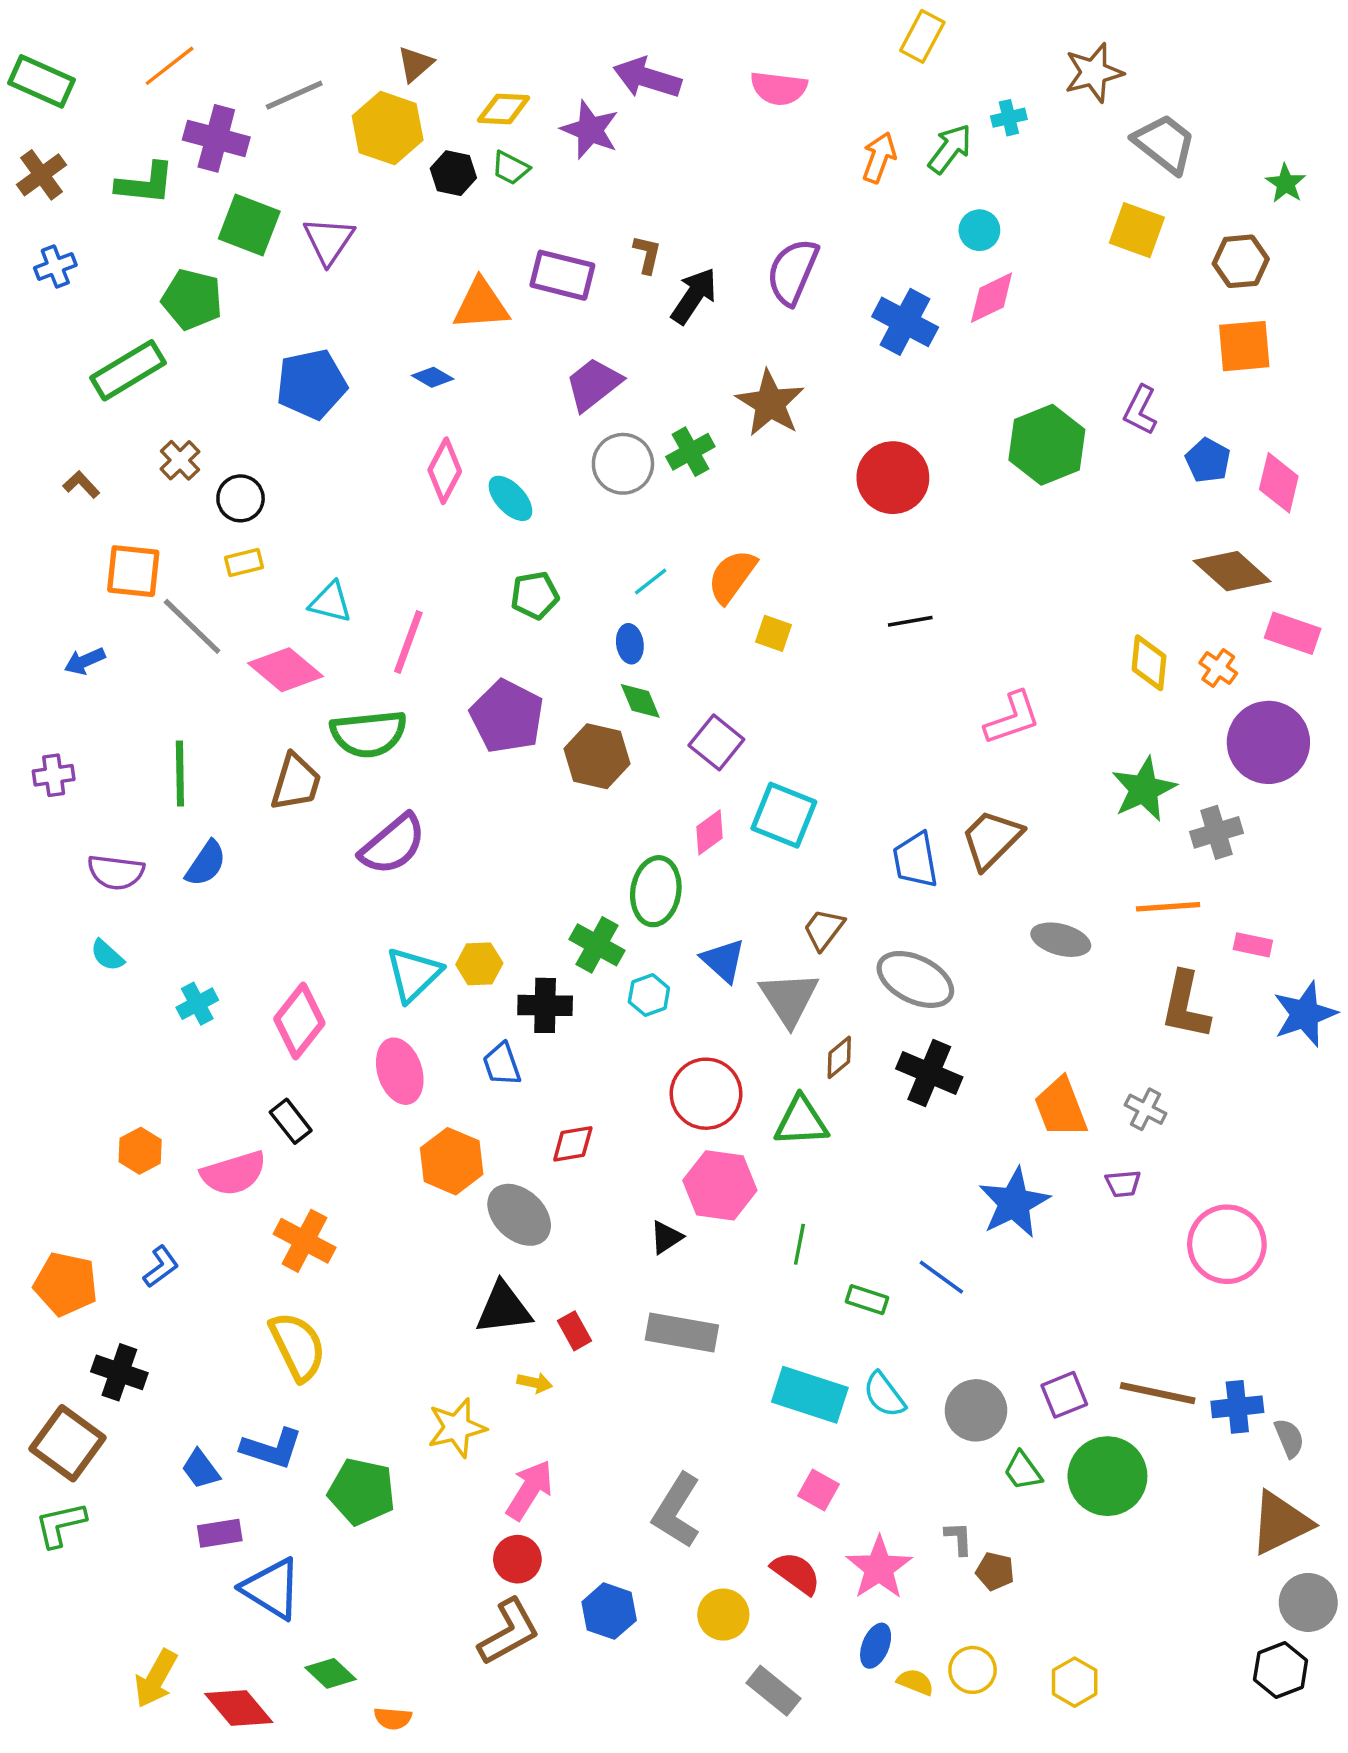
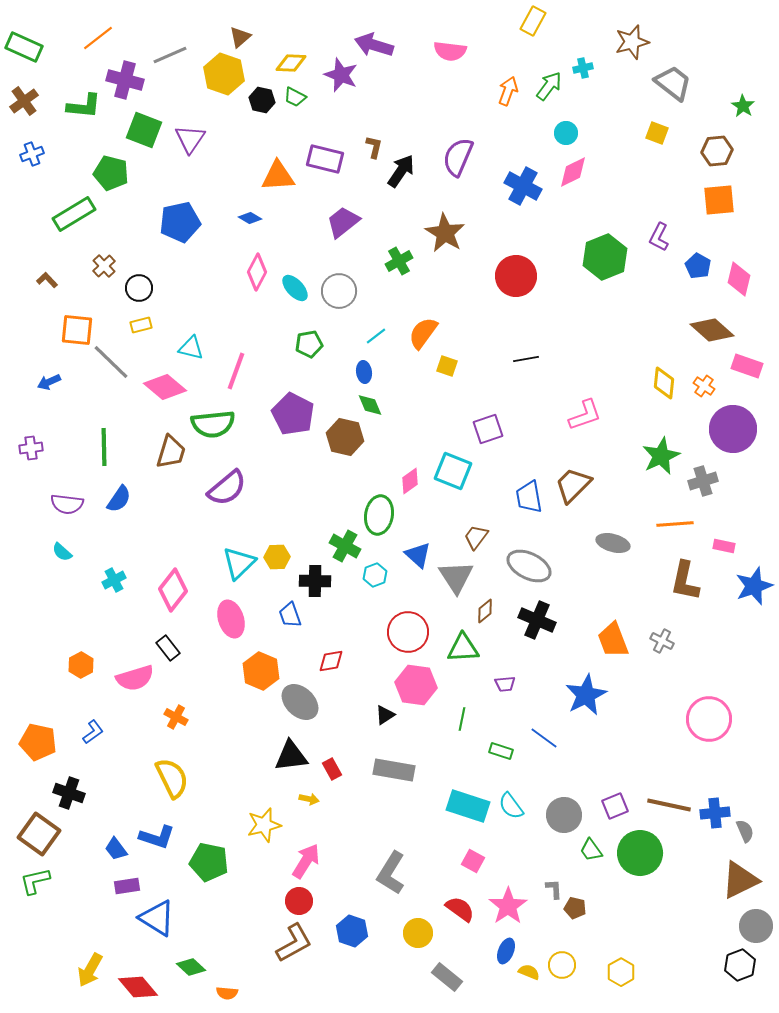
yellow square: (1137, 230) -> (657, 133), size x0.7
gray circle: (623, 464) -> (339, 291), moved
purple square: (716, 742) -> (488, 429), moved, turned 32
purple trapezoid: (1123, 1184) -> (505, 684), moved
orange cross: (305, 1241) -> (176, 717), size x0.7

